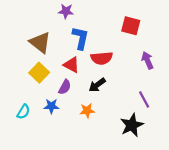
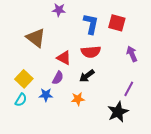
blue L-shape: (80, 38) -> (91, 24), moved
yellow square: (39, 73) -> (24, 79), moved
purple line: (144, 99) -> (129, 89), turned 56

